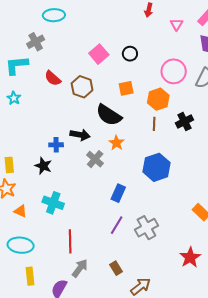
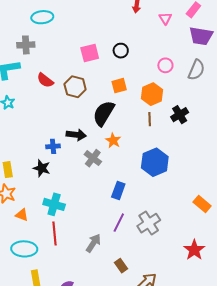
gray cross: (36, 42) -> (26, 45), turned 30
pink square: (99, 54) -> (90, 53), turned 30
pink circle: (174, 71) -> (165, 65), size x0.6
black semicircle: (109, 115) -> (104, 113), turned 92
red line: (70, 241) -> (55, 233), moved
gray arrow: (80, 268) -> (93, 243), moved

